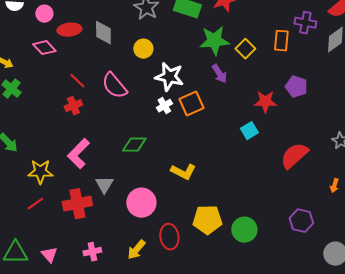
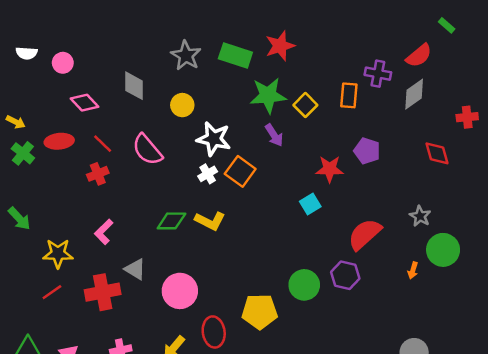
red ellipse: (69, 30) -> (59, 141), moved
pink diamond: (44, 48) -> (85, 103), moved
orange square: (191, 104) -> (240, 171), turned -30
pink L-shape: (78, 154) -> (104, 232), size x0.7
yellow L-shape: (183, 172) -> (210, 221), moved
gray triangle: (104, 185) -> (135, 269), turned -30
purple hexagon: (301, 221) -> (345, 275), moved
green circle: (244, 230) -> (304, 285), moved

